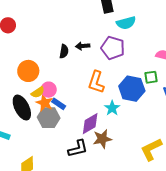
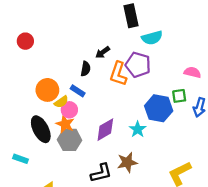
black arrow: (83, 46) -> (103, 52), moved, turned -32
orange L-shape: (96, 82) -> (118, 74), moved
yellow semicircle: (38, 92) -> (61, 102), moved
blue rectangle: (59, 104) -> (78, 91), moved
purple diamond: (90, 124) -> (105, 130), moved

